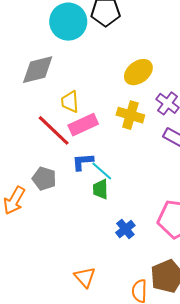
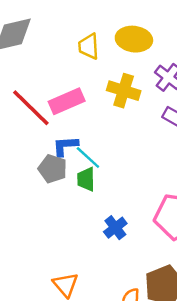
yellow ellipse: (138, 72) -> (134, 39), turned 44
yellow trapezoid: (70, 102) -> (89, 46), moved
gray pentagon: (44, 179) -> (53, 169), moved

